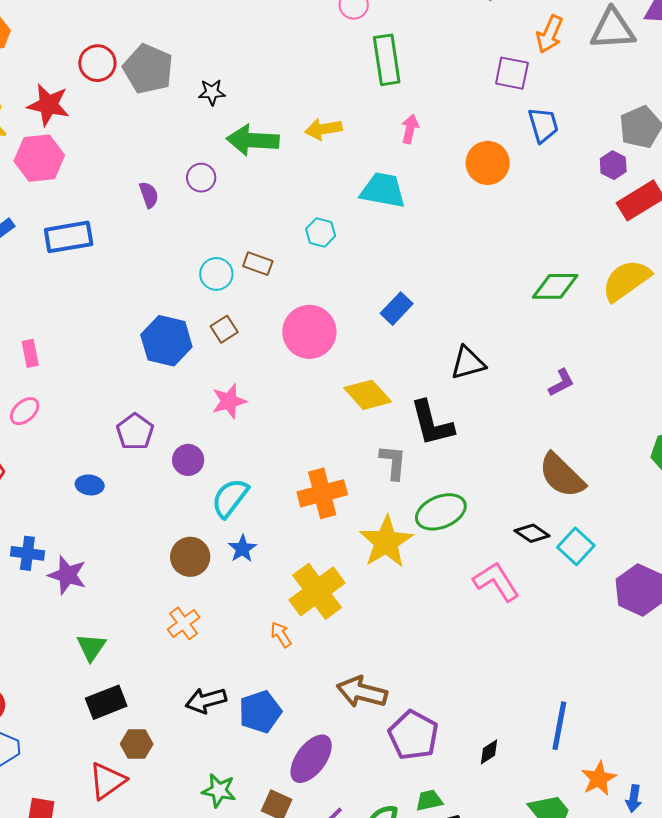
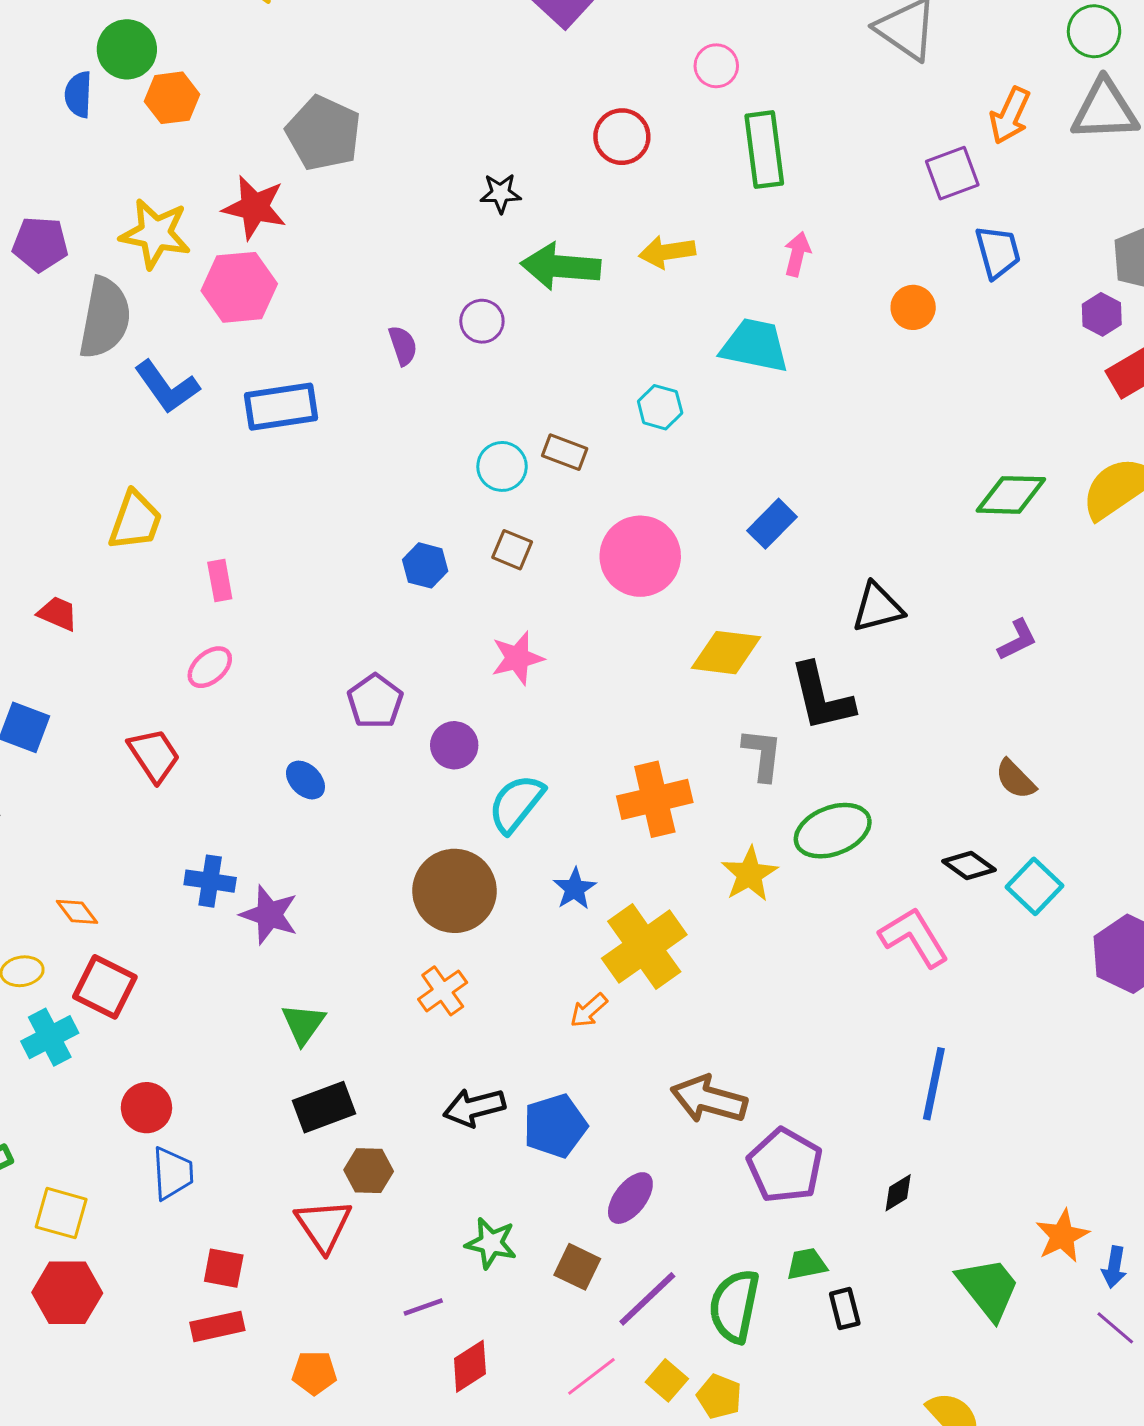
red circle: (97, 63) -> (622, 137), moved
gray pentagon: (148, 69) -> (324, 133), moved
purple square: (512, 73) -> (952, 173), turned -33
orange circle: (488, 163) -> (913, 307), size x0.7
brown square: (224, 329) -> (512, 550), turned -36
blue hexagon: (166, 341) -> (425, 565), size x0.6
yellow diamond: (368, 395) -> (726, 653), turned -42
brown semicircle: (562, 475) -> (1015, 779), size x0.6
blue ellipse: (90, 485) -> (305, 780), turned 36
yellow star: (386, 542) -> (749, 874), size x0.7
blue star: (242, 549) -> (575, 889), moved
brown circle: (190, 557) -> (454, 891), size x1.4
orange arrow: (281, 635) -> (589, 1010), turned -100
blue line: (559, 726) -> (934, 1084), moved
purple ellipse: (311, 759) -> (630, 1198), size x0.7
red triangle: (107, 781) -> (323, 1225), turned -30

